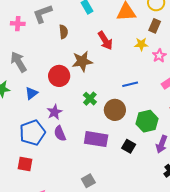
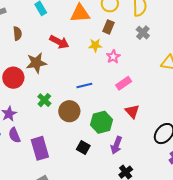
red arrow: (105, 41) -> (59, 42), turned -30
purple rectangle: (96, 139) -> (40, 148), moved, turned 65

